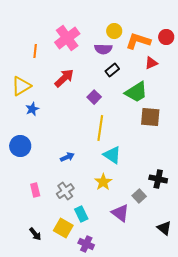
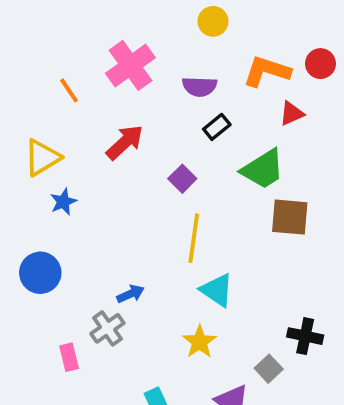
yellow circle: (114, 31) -> (213, 21), moved
orange line: (35, 51) -> (69, 90), turned -40
gray cross: (65, 191) -> (107, 328), moved

